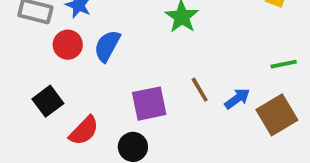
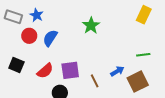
brown line: (200, 90) -> (95, 81), moved
black square: (48, 101) -> (16, 65), turned -35
red semicircle: (84, 131) -> (45, 71), moved

